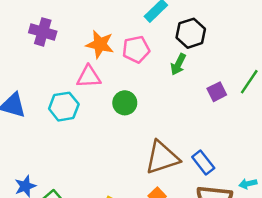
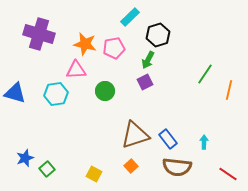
purple cross: (43, 32) -> (39, 34), size x1.4
purple square: (217, 92) -> (145, 82), moved
cyan arrow: (248, 184) -> (204, 142), moved, turned 104

